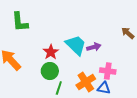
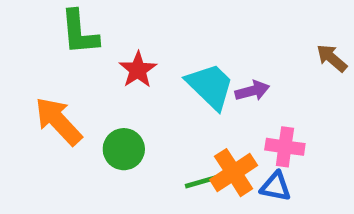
red star: (51, 52) -> (138, 70), moved
green circle: (50, 71) -> (124, 149), moved
green line: (59, 88) -> (201, 182), moved, turned 56

